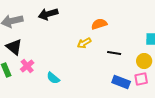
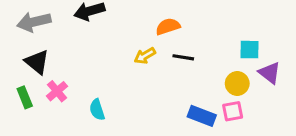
black line: (114, 53) -> (183, 57), moved
cyan semicircle: (53, 78) -> (97, 110), turned 32

